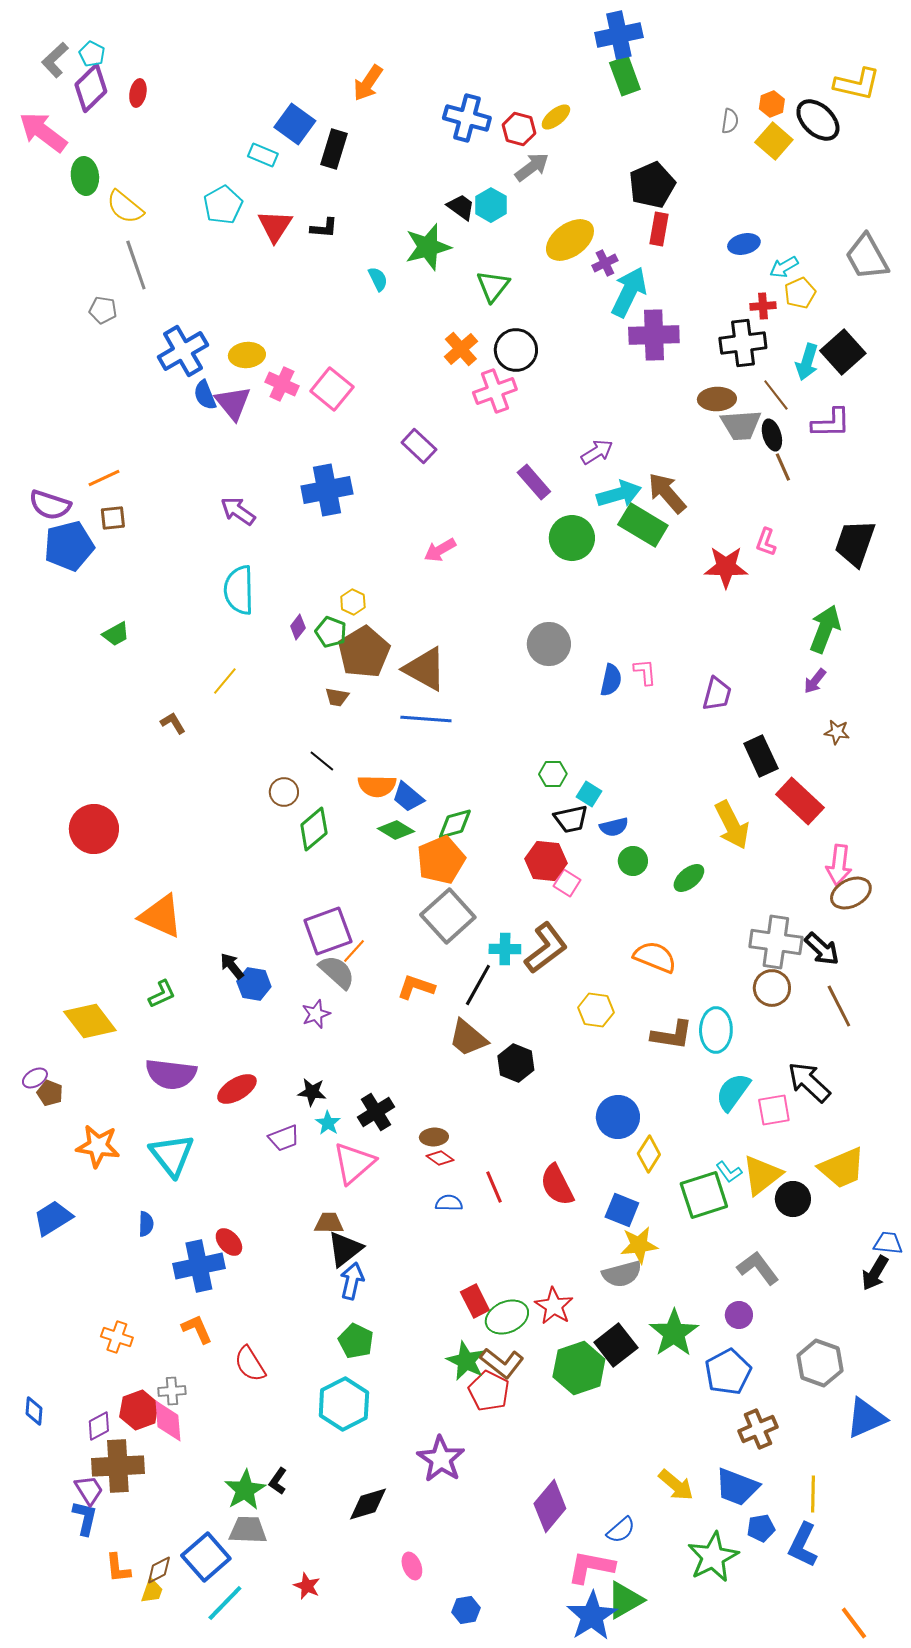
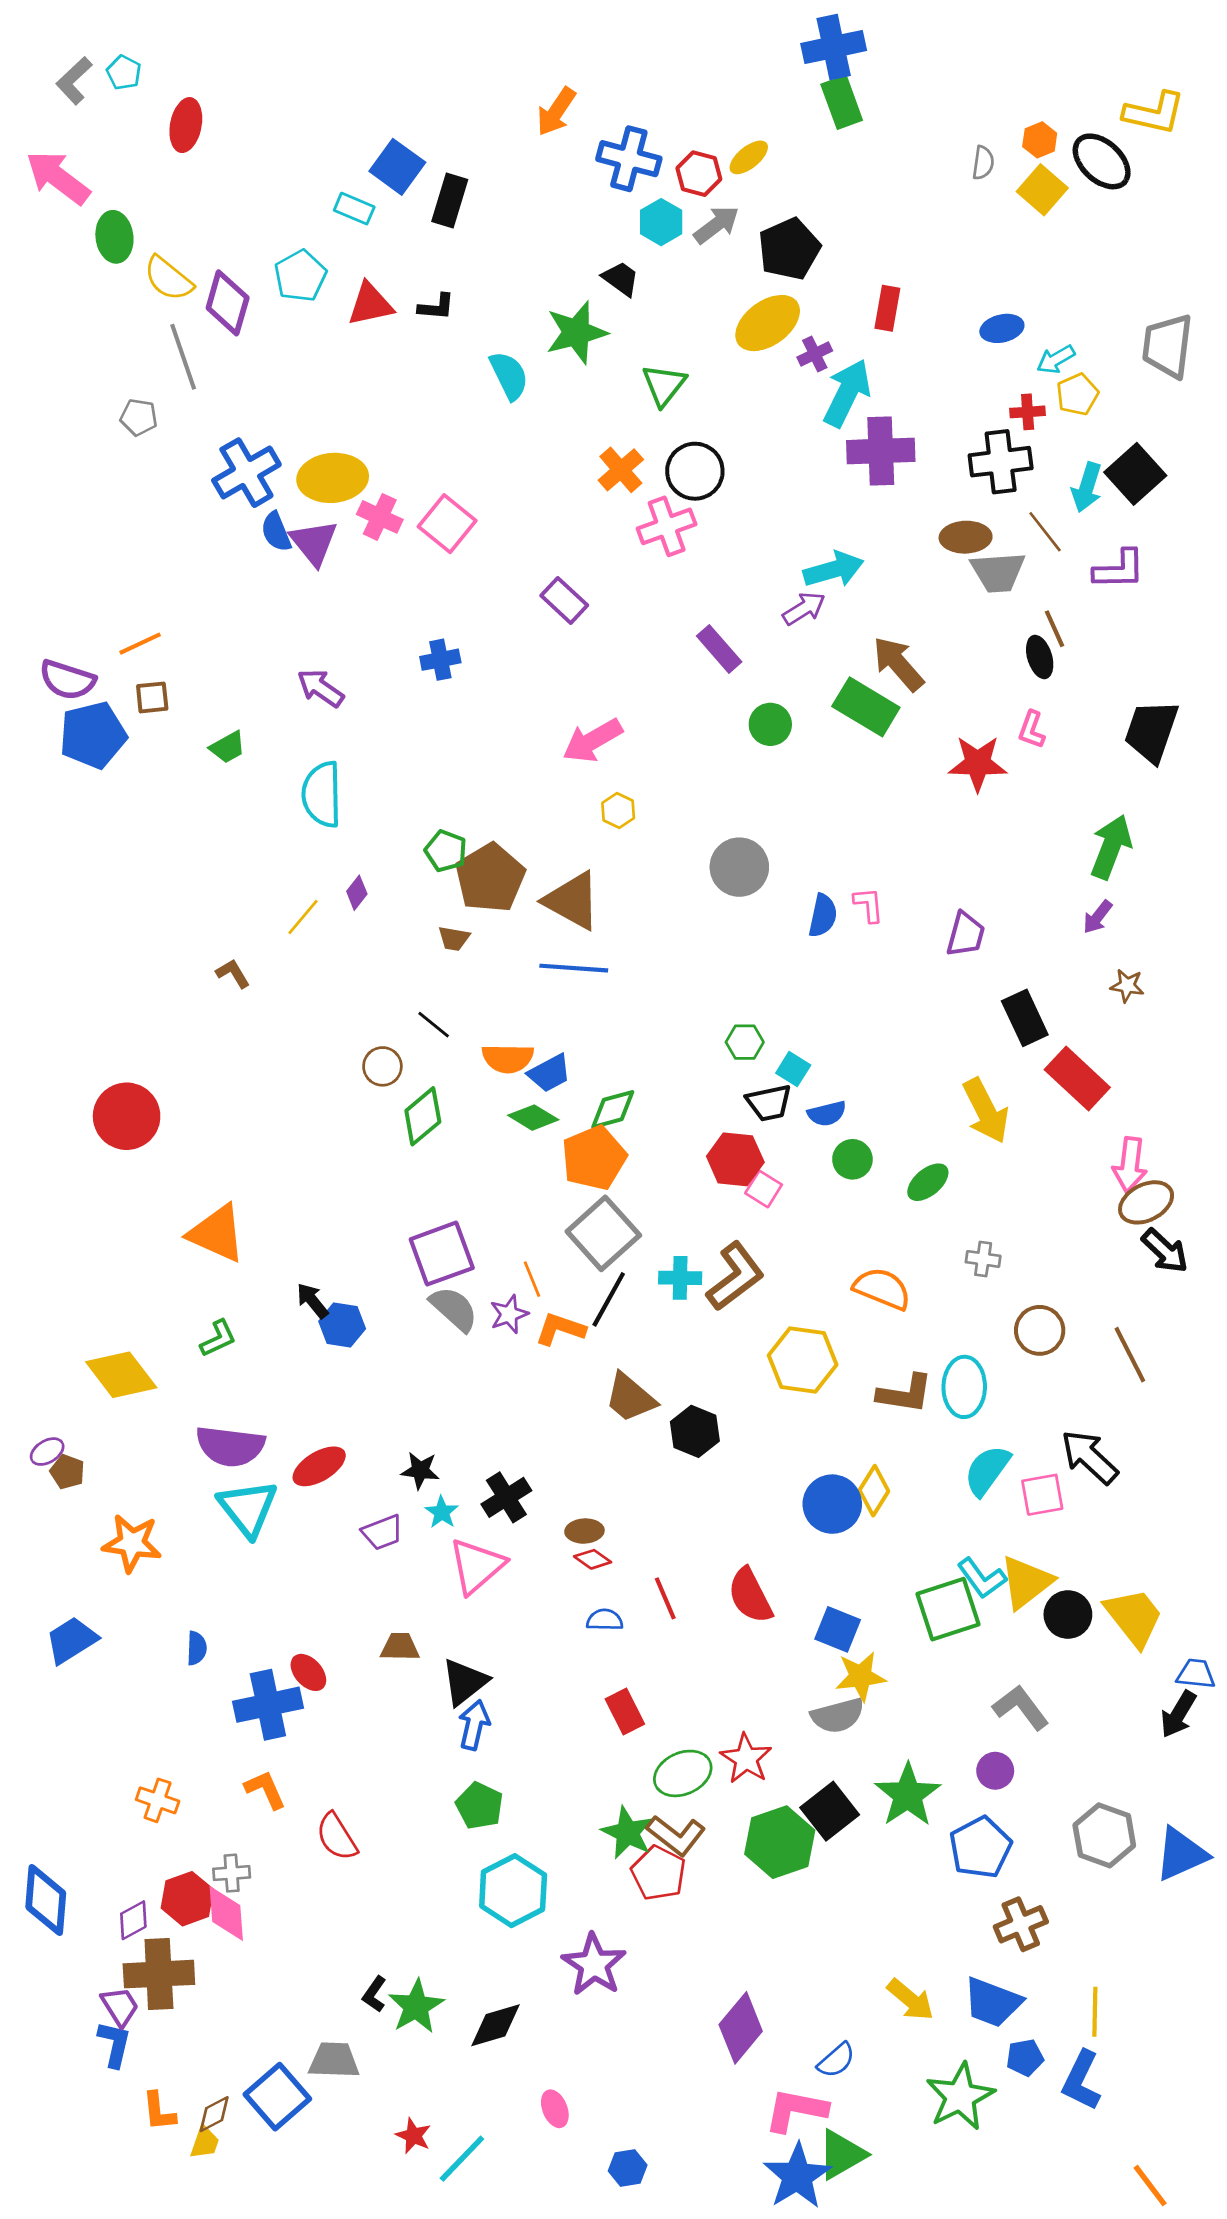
orange arrow: (368, 83) -> (556, 112), moved
purple diamond: (91, 88) -> (228, 303), moved, turned -30
red ellipse: (138, 93) -> (186, 125), size x1.4
black pentagon: (652, 185) -> (789, 249), moved
cyan hexagon: (491, 205) -> (661, 222), moved
red triangle: (275, 226) -> (370, 304), turned 45
gray trapezoid: (867, 257) -> (1168, 346), turned 36
cyan semicircle: (378, 279) -> (509, 376), size x1.5
yellow ellipse: (247, 355) -> (333, 478), size x1.4
black ellipse: (772, 435) -> (1040, 657), moved
blue cross: (327, 490) -> (440, 660), size x0.6
cyan arrow: (619, 494) -> (834, 569), moved
green circle: (572, 538) -> (770, 724), size x0.7
pink arrow: (440, 550) -> (593, 741), size x1.4
yellow hexagon: (353, 602) -> (618, 811), moved
purple diamond: (298, 627) -> (357, 893), moved
green trapezoid: (116, 634) -> (228, 747), moved
blue trapezoid: (408, 797) -> (549, 1073), turned -68
gray cross: (776, 942) -> (983, 1259), moved, size x0.5
black arrow: (822, 949) -> (1165, 1251), moved
orange line: (354, 951) -> (532, 1279), moved, turned -64
black line: (478, 985) -> (609, 1299), moved
yellow hexagon: (596, 1010) -> (803, 1360), size x1.4
purple star: (316, 1014) -> (509, 1314), moved
yellow diamond: (649, 1154) -> (874, 1491), moved
cyan triangle: (172, 1155) -> (248, 1508), moved
yellow trapezoid: (842, 1168) -> (1134, 1617), moved, turned -105
cyan L-shape: (729, 1172) -> (982, 1578), size x1.4
brown trapezoid: (329, 1223) -> (400, 1647), moved
red rectangle: (475, 1301) -> (625, 1711), moved
cyan hexagon: (344, 1404) -> (513, 1891), moved
blue diamond: (34, 1411) -> (46, 1900), size x1.8
blue triangle: (866, 1418) -> (1181, 1854), moved
green star: (245, 1490) -> (416, 2006), moved
cyan line: (225, 1603) -> (462, 2159), moved

